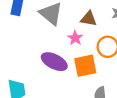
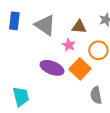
orange square: (85, 66) -> (80, 69), turned -30

